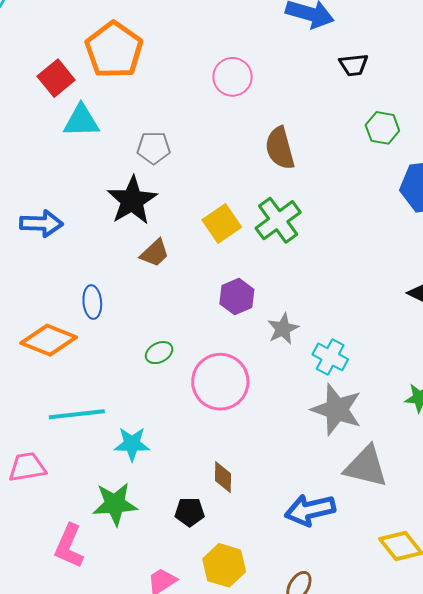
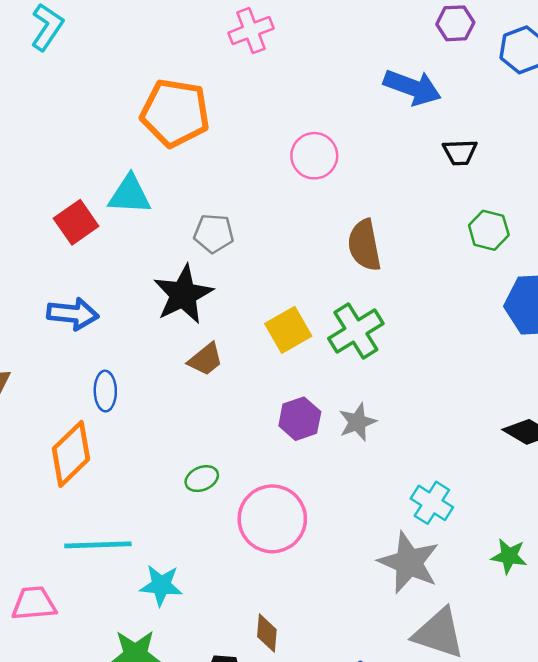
orange pentagon: (114, 50) -> (175, 113), turned -30
red square: (56, 78) -> (76, 222), moved
blue ellipse: (92, 302) -> (105, 391), moved
gray star: (283, 329) -> (357, 422), moved
orange diamond: (49, 340) -> (71, 454), turned -70
cyan cross: (330, 357) -> (432, 503), moved

